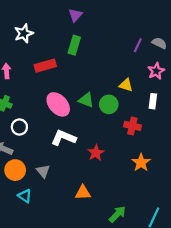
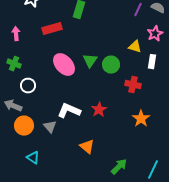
yellow triangle: (126, 85) -> (135, 47), moved
green triangle: (86, 100) -> (90, 61), turned 42
white L-shape: (64, 138) -> (69, 111), moved
orange triangle: (83, 193) -> (87, 147), turned 42
cyan triangle: (25, 196) -> (33, 158), moved

